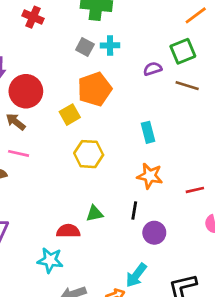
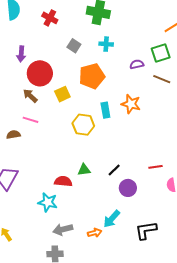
gray square: (85, 47) -> (74, 46), moved
yellow square: (70, 115) -> (62, 94), moved
cyan rectangle: (148, 132) -> (105, 110), moved
orange star: (150, 176) -> (131, 104), moved
red line: (195, 190) -> (155, 167), moved
black line: (134, 210) -> (114, 170), turned 32

